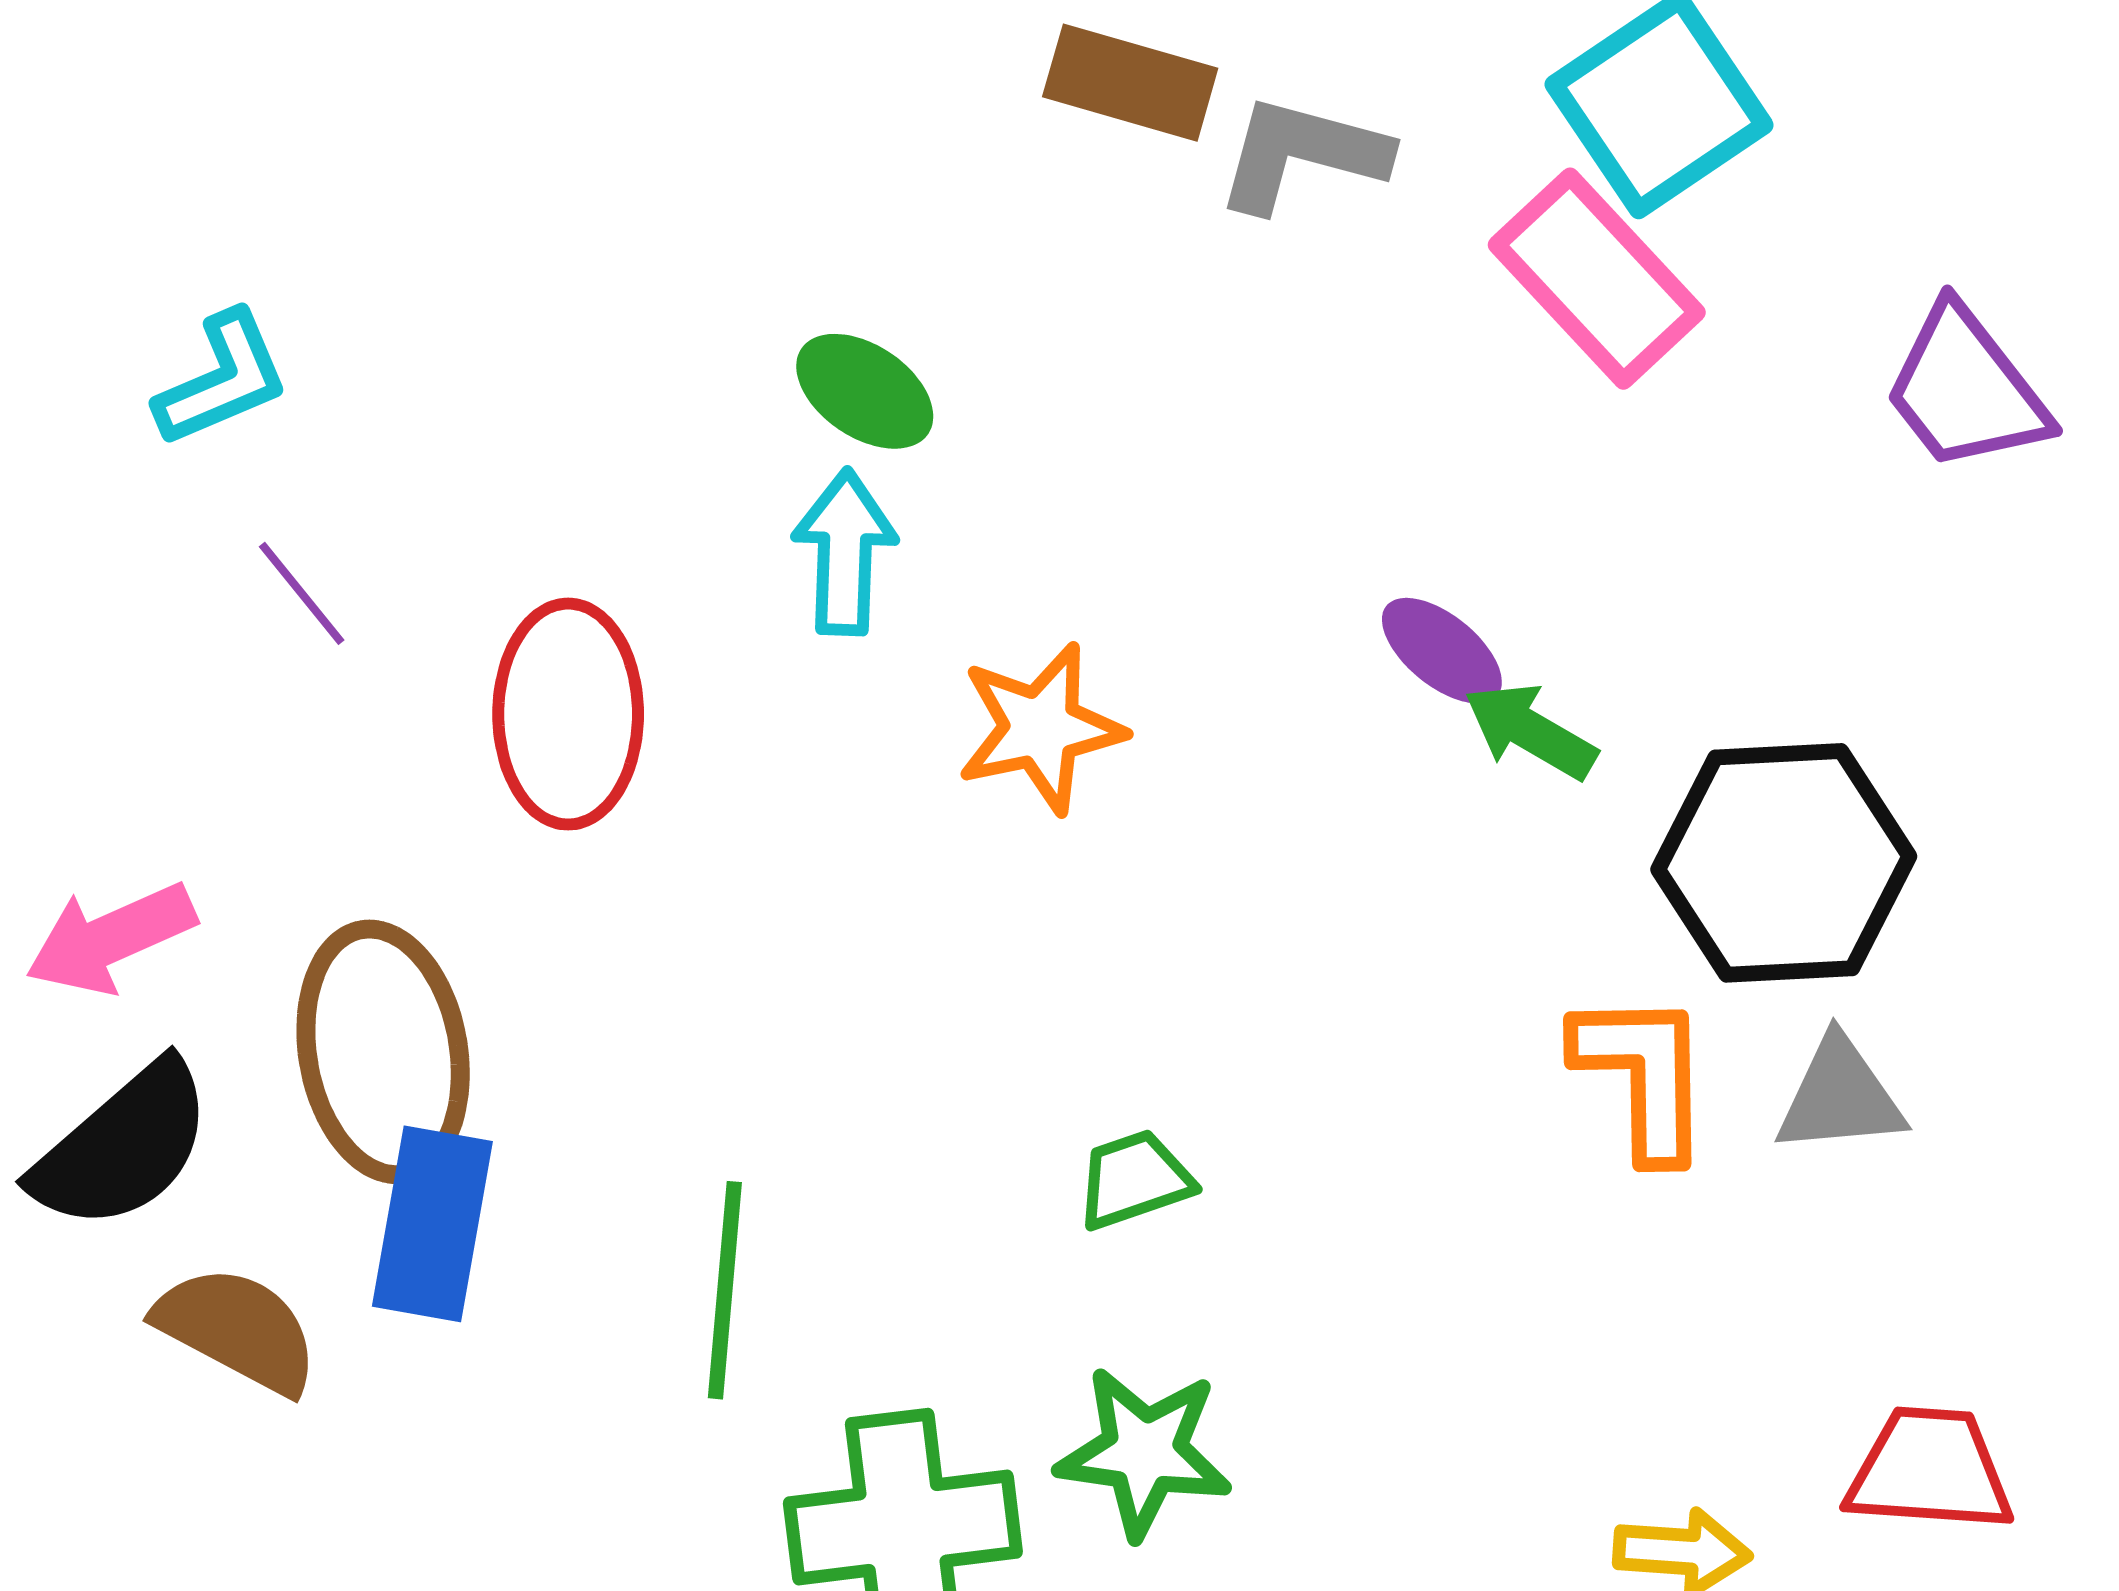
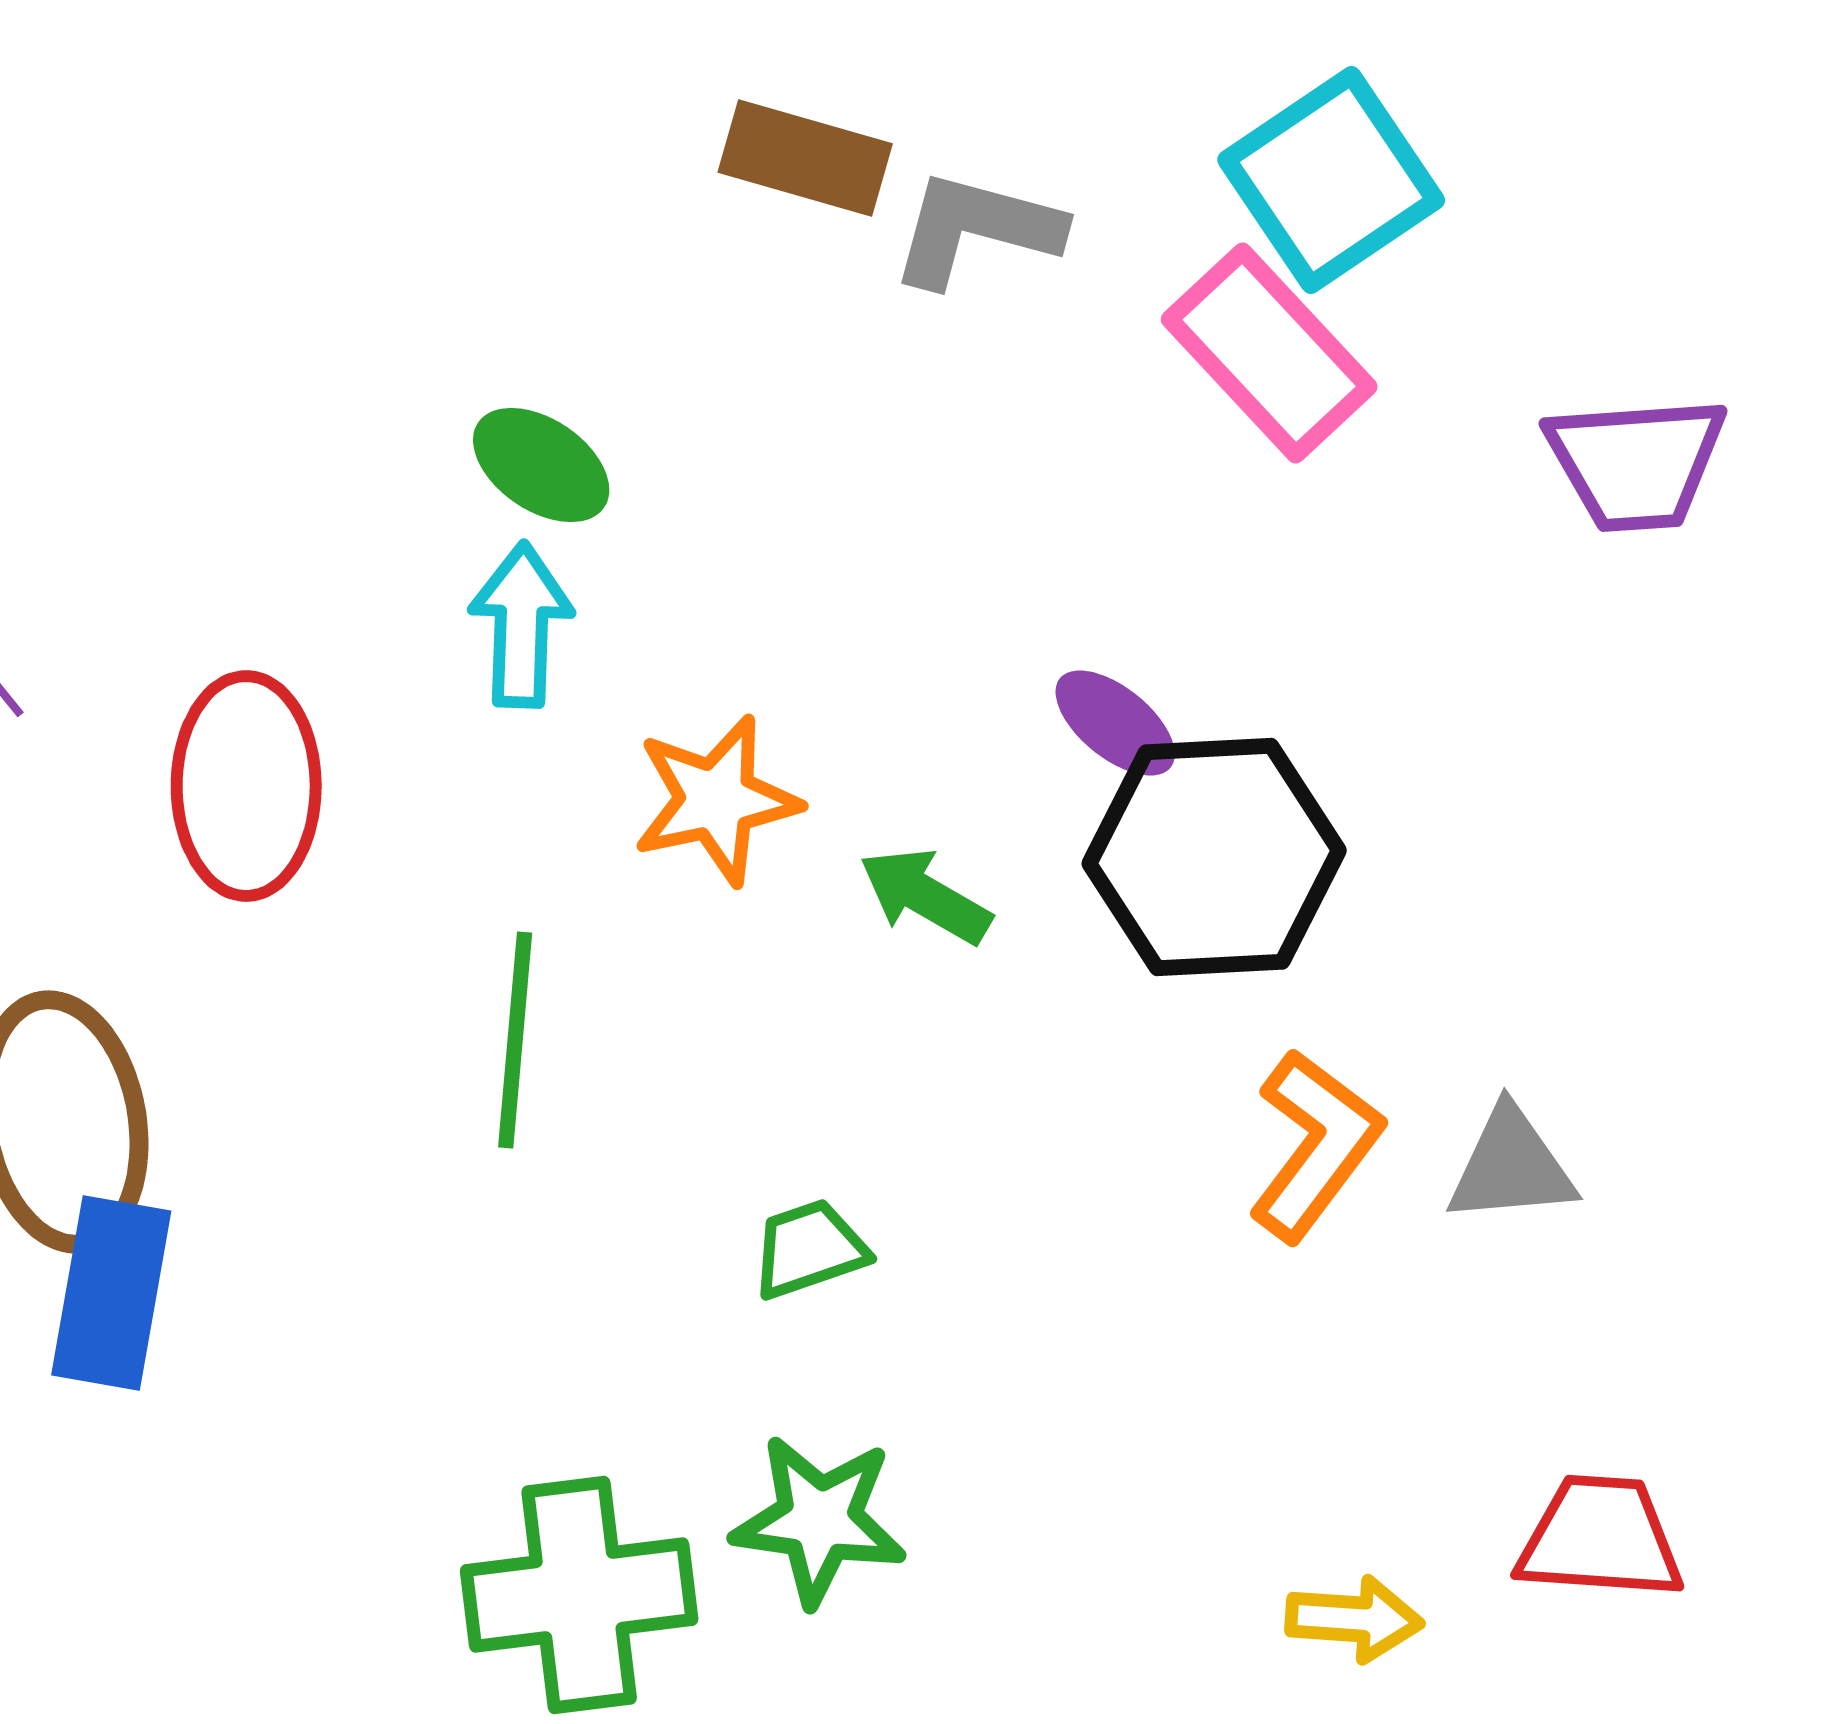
purple trapezoid: (1966, 389) -> (1636, 463), turned -56
green arrow: (1530, 731) -> (925, 896), moved
black hexagon: (1784, 863) -> (1214, 857), moved
orange L-shape: (1643, 1075) -> (1315, 1145), turned 38
green line: (725, 1290) -> (515, 1040), moved

